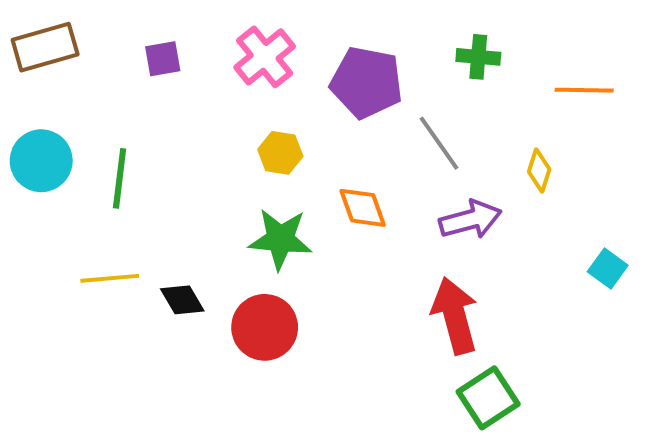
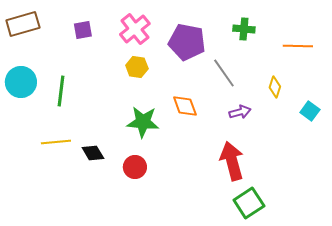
yellow hexagon: (280, 153) -> (137, 67), moved
purple arrow: (470, 220) -> (240, 112), size x0.7
cyan square: (608, 269) -> (310, 111), moved
red circle: (265, 327) -> (135, 167), size x0.7

